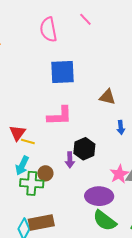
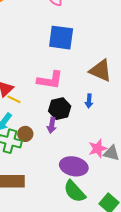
brown triangle: (107, 97) -> (100, 71), size x1.4
blue arrow: (121, 127) -> (89, 101), moved
black hexagon: (84, 149) -> (60, 109), moved

